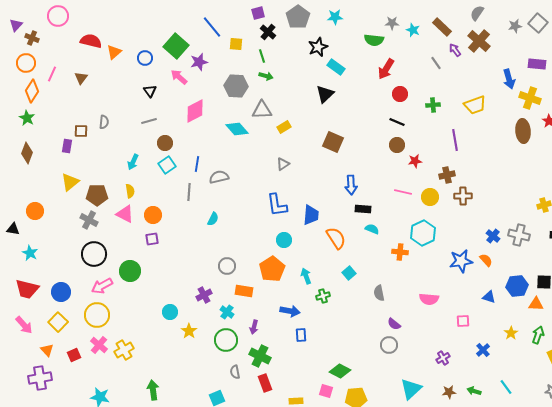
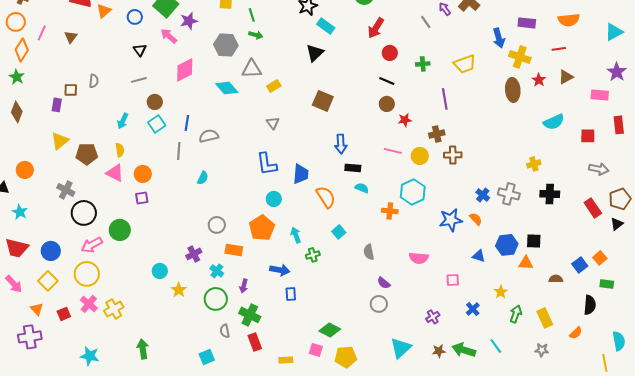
gray triangle: (283, 164) -> (273, 123), turned -32
gray cross: (89, 220) -> (66, 190), moved
green arrow: (538, 335) -> (516, 314), moved
green arrow: (474, 391) -> (464, 350), size x1.6

